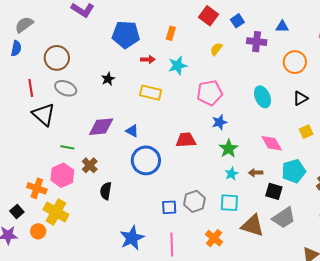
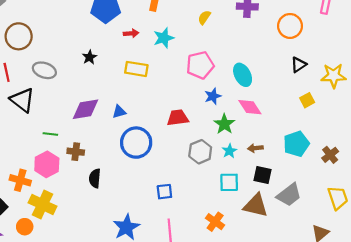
brown circle: (57, 58) -> (19, 36), moved
cyan ellipse: (262, 97) -> (243, 75), moved
blue triangle: (132, 131) -> (119, 112), turned -40
pink diamond: (272, 143) -> (250, 107), moved
brown cross: (90, 165) -> (76, 152), turned -35
black square: (274, 191) -> (263, 175), moved
gray hexagon: (194, 201) -> (200, 152), moved

